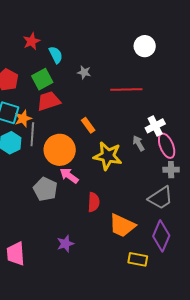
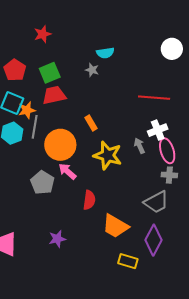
white circle: (145, 46) -> (172, 49), moved
cyan semicircle: (56, 55) -> (105, 53), moved, turned 102
red line: (126, 90) -> (154, 98), moved

